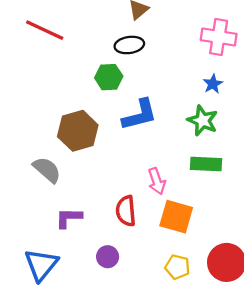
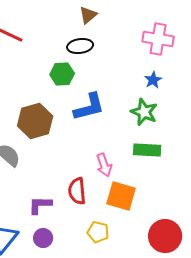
purple L-shape: (69, 218) -> (40, 205), moved
purple circle: (108, 257) -> (43, 238), moved
yellow pentagon: (177, 267) -> (98, 232), moved

